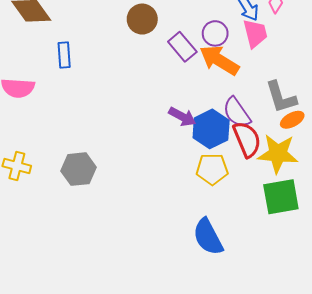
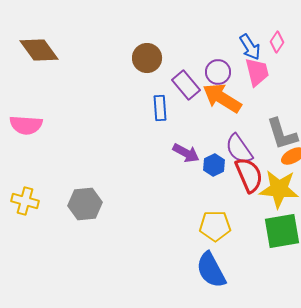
blue rectangle: (64, 55) -> (160, 108), moved
blue hexagon: (211, 129) -> (214, 165), size x0.6
yellow pentagon: (212, 169) -> (215, 226), moved

